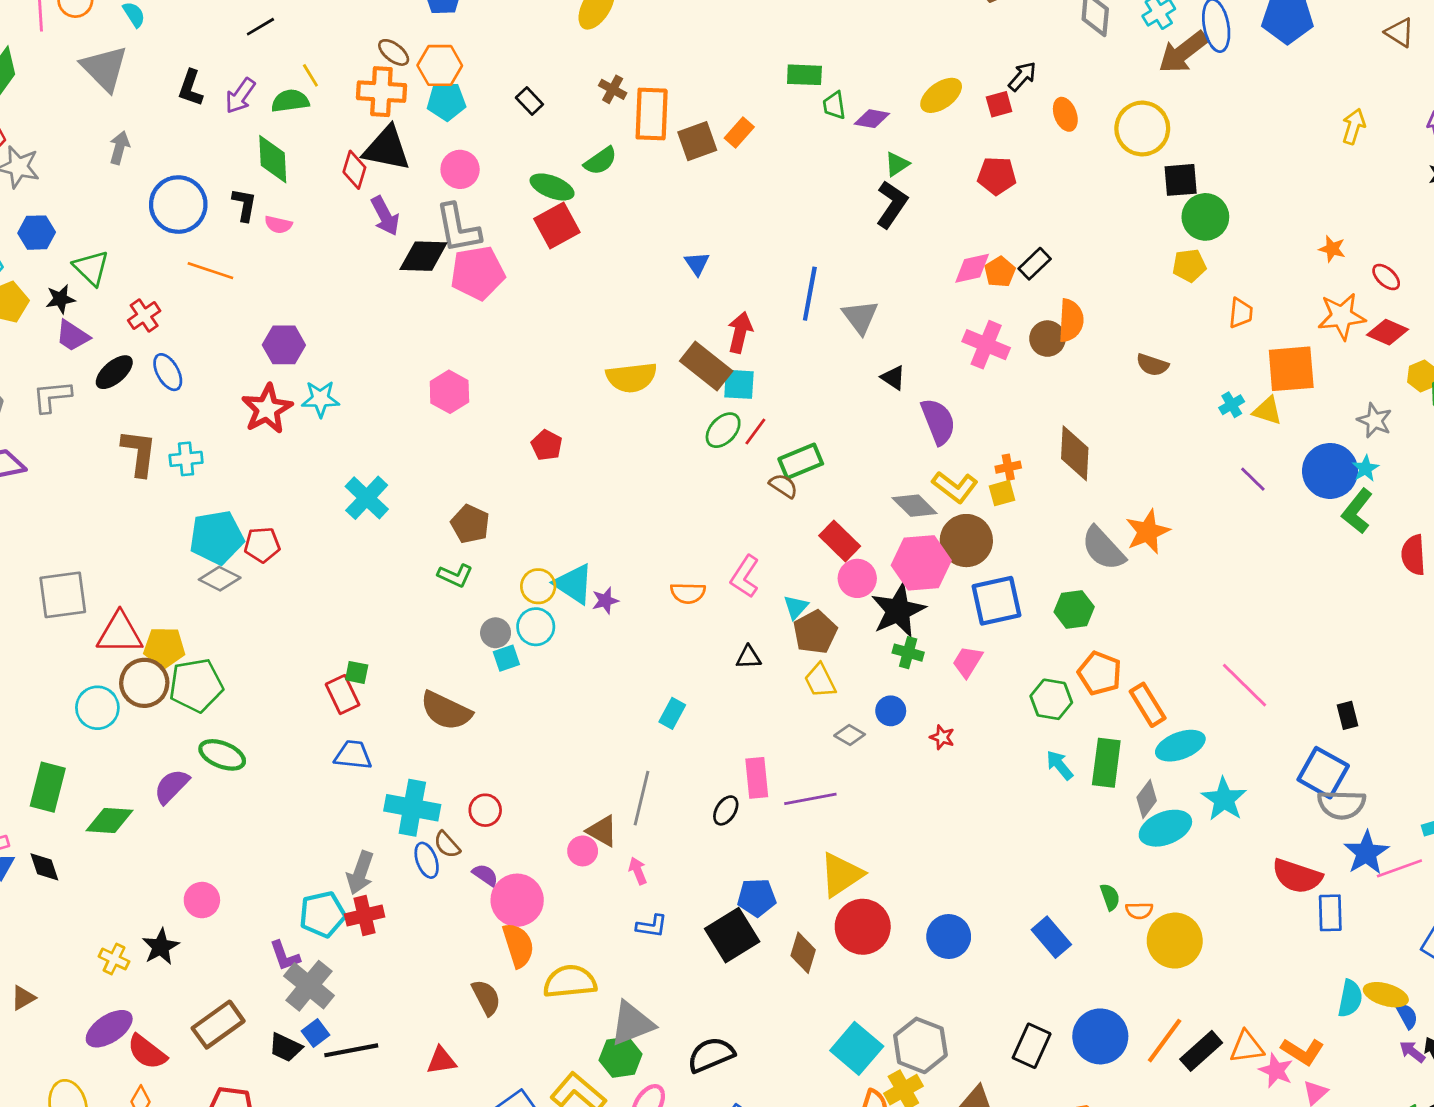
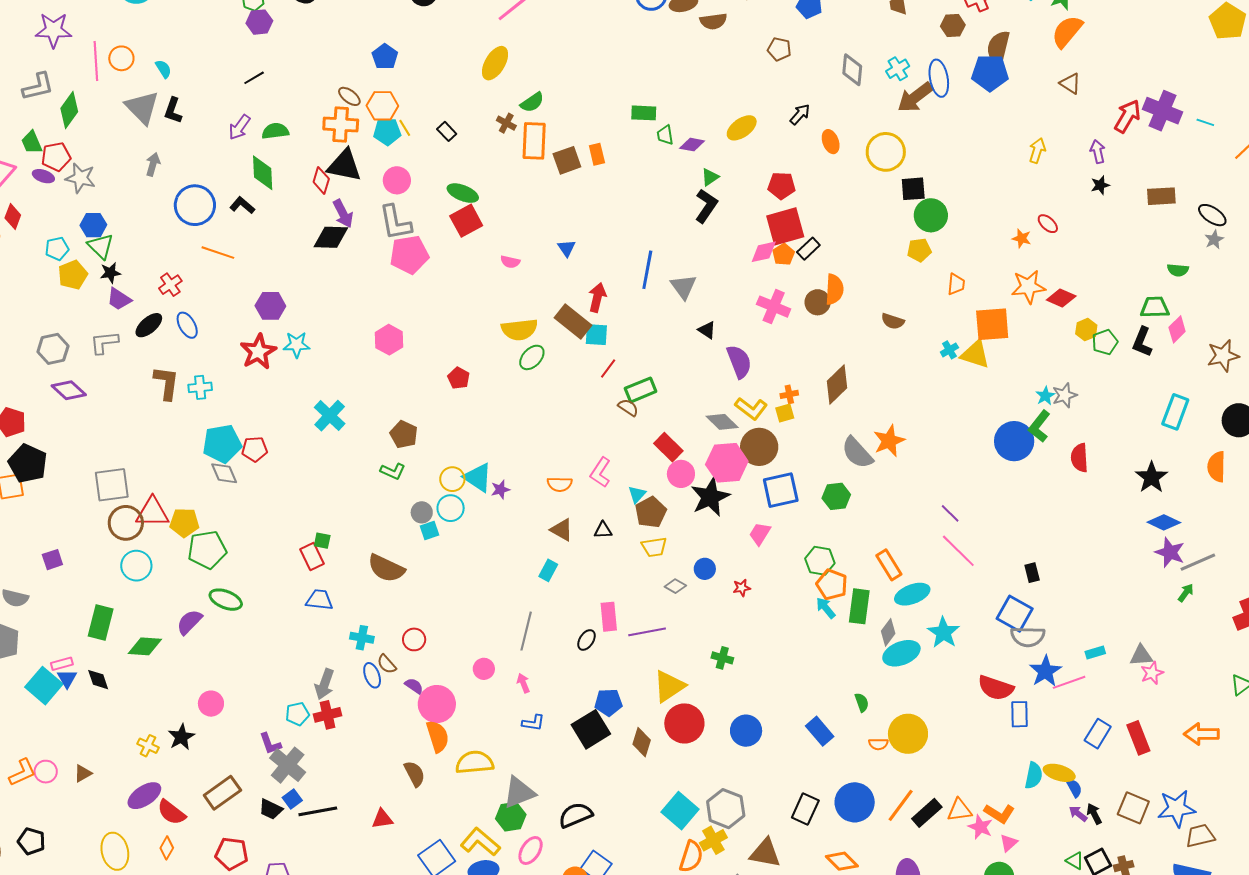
yellow line: (310, 75) -> (405, 128), moved
black L-shape: (191, 88) -> (173, 111), moved
red square: (999, 104) -> (785, 226), moved, size x2.0
orange rectangle: (739, 132) -> (597, 154), turned -55
green semicircle: (600, 161) -> (532, 102), moved
black L-shape: (244, 205) -> (242, 205), turned -60
pink semicircle: (278, 225) -> (510, 262), moved
black diamond: (423, 256) -> (331, 237), moved
green triangle: (91, 268) -> (101, 246), moved
red ellipse: (1386, 277) -> (1048, 224), moved
yellow triangle: (1267, 411) -> (975, 354), size x1.4
gray star: (1375, 420) -> (1065, 395), moved, turned 30
green ellipse: (723, 430) -> (532, 357), moved
brown diamond: (1075, 453) -> (837, 385), turned 42
blue circle: (1330, 471) -> (1014, 441), moved
purple line: (1253, 479) -> (950, 513), moved
gray diamond: (220, 579) -> (224, 473), turned 40
green cross: (908, 653) -> (722, 658), moved
orange pentagon: (1100, 673) -> (832, 585), moved
yellow trapezoid: (820, 681) -> (654, 547), turned -72
brown circle: (144, 683) -> (126, 523), moved
red star: (942, 737) -> (742, 588), turned -30
cyan cross: (412, 808) -> (362, 638), size x0.6
brown triangle: (602, 831) -> (562, 530), moved
orange semicircle: (1139, 911) -> (878, 744), moved
cyan pentagon: (322, 914) -> (297, 714), size x0.7

